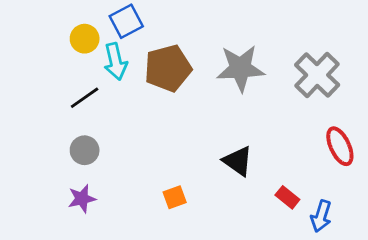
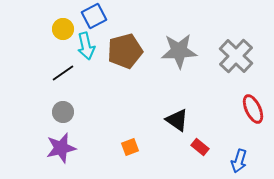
red rectangle: (287, 197) -> (200, 147), moved
purple star: (82, 199) -> (61, 148), size x1.4

